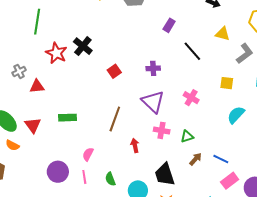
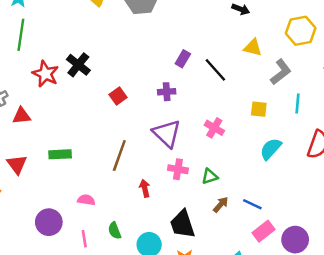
purple rectangle: (169, 25) -> (183, 59), moved
pink semicircle: (88, 154) -> (86, 200), turned 72
pink line: (84, 177) -> (84, 239), moved

